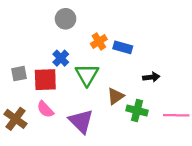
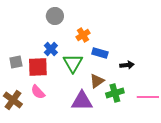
blue rectangle: (123, 47) -> (100, 53), moved
green cross: (137, 111) -> (115, 93), turned -30
purple triangle: (81, 121) -> (82, 101), moved, turned -45

